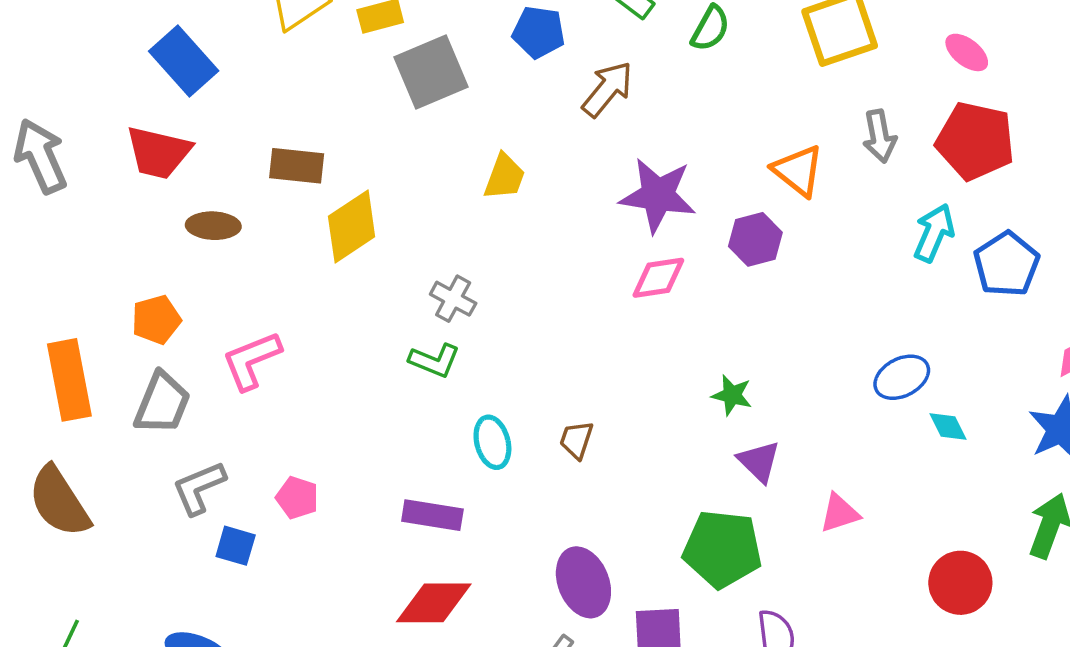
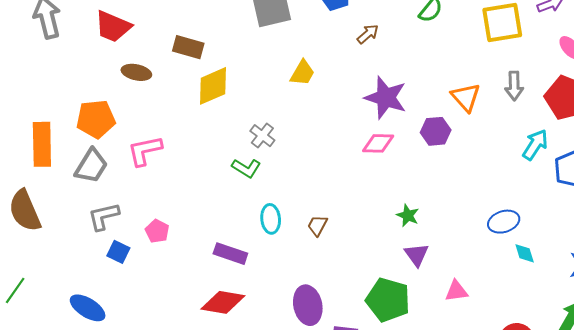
brown arrow: (607, 89) -> (368, 34), size x0.7
orange pentagon: (156, 320) -> (96, 119), size x1.4

